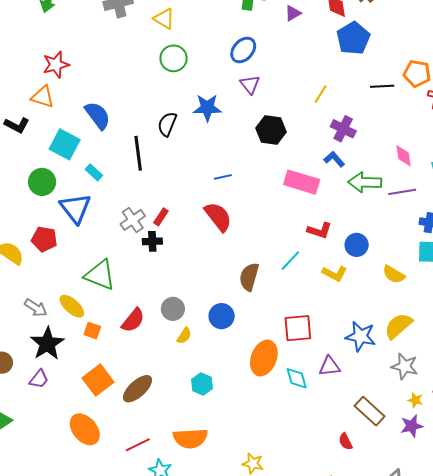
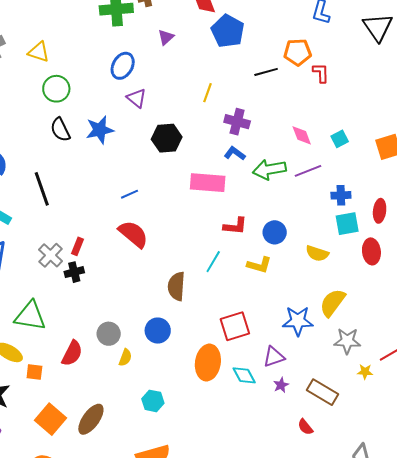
purple triangle: (293, 13) -> (166, 37), moved
black semicircle: (167, 124) -> (60, 130), moved, turned -35
purple star: (412, 426) -> (281, 385), moved, size x0.7

